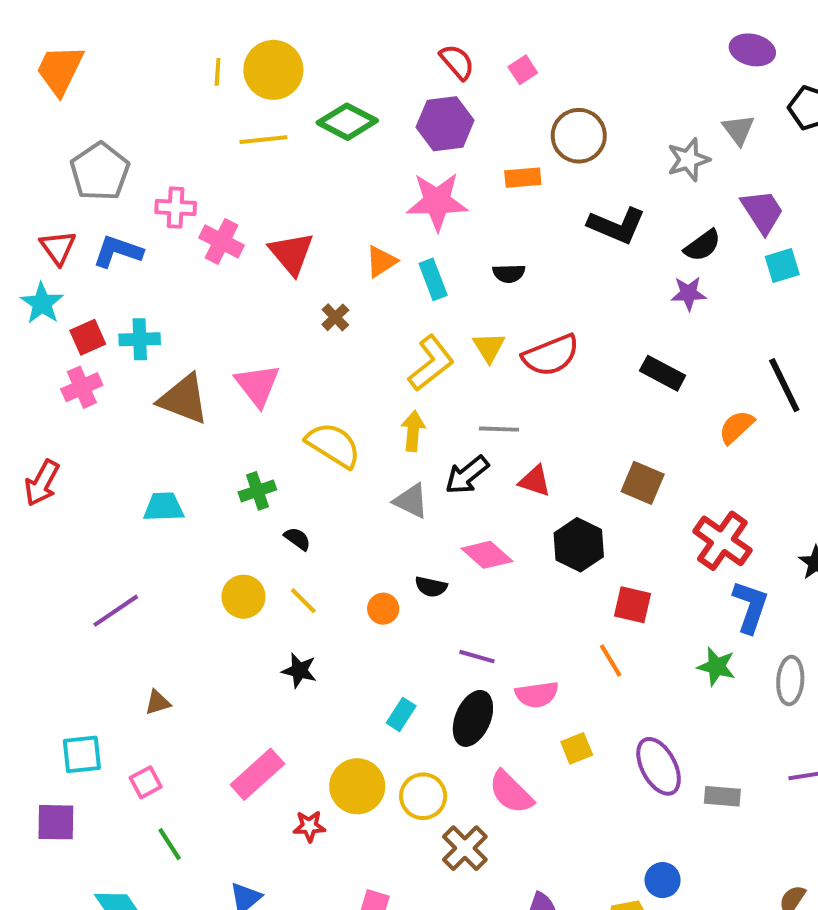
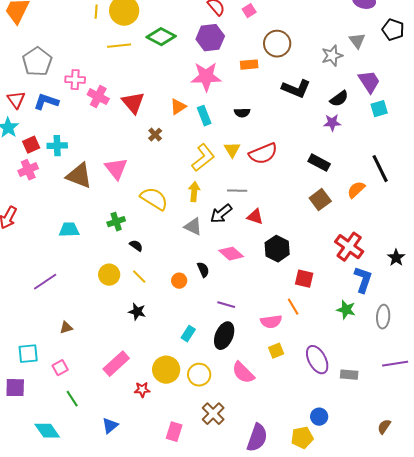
brown square: (643, 483) -> (320, 200), moved, turned 30
black semicircle: (431, 587) -> (203, 270), turned -126
pink semicircle: (537, 694) -> (271, 322), moved
brown cross: (465, 848) -> (213, 414), moved

